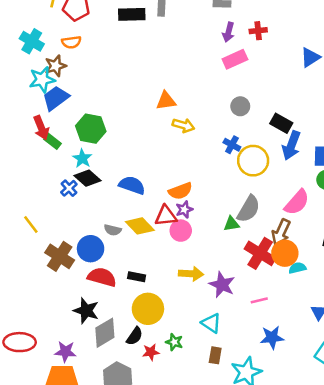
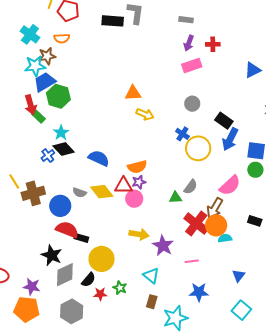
green hexagon: (91, 129) -> (58, 96), moved
gray semicircle: (249, 209) -> (191, 187), size x0.7
brown cross: (60, 256) -> (33, 193), moved, turned 35
black rectangle: (137, 277) -> (81, 238), moved

